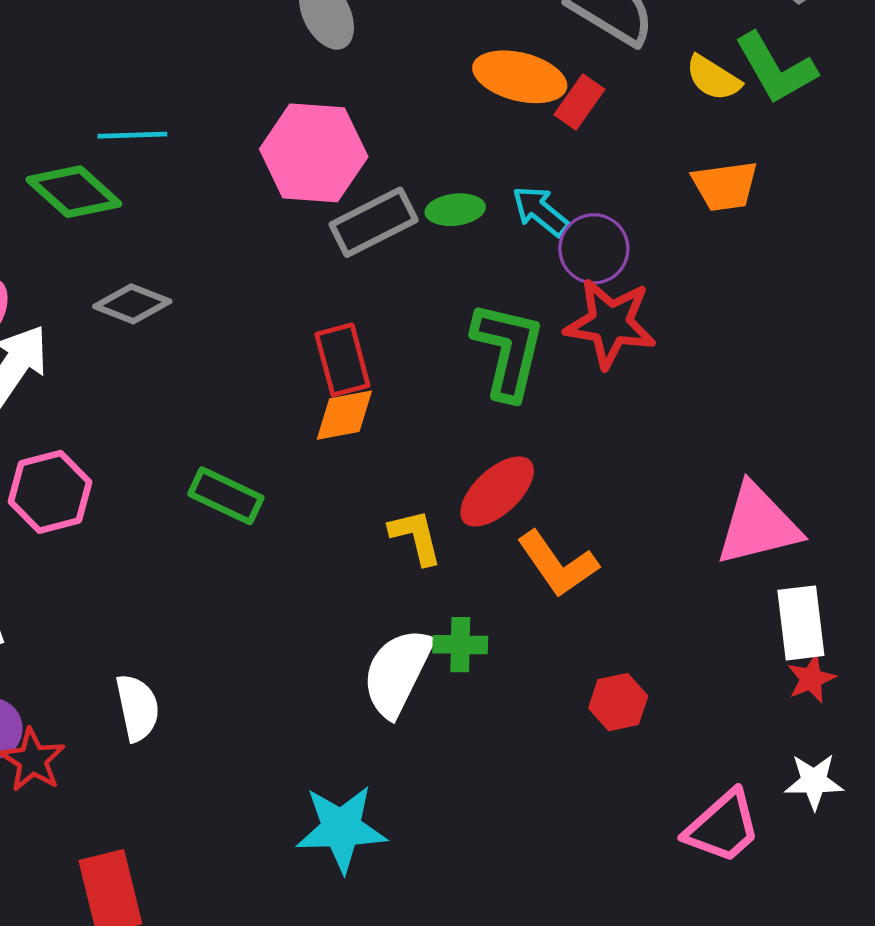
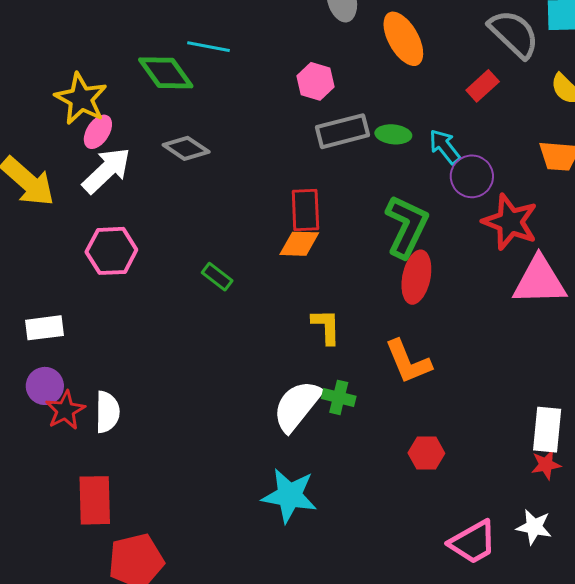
orange ellipse: (520, 77) -> (403, 39), moved, turned 34
pink hexagon: (314, 153) -> (316, 81), size x0.6
red star: (610, 323) -> (510, 222), moved
red ellipse: (497, 491) -> (416, 277), moved, turned -48
green rectangle: (226, 496) -> (217, 277), size x0.7
pink triangle: (758, 525) -> (539, 281), moved
white semicircle: (137, 708) -> (107, 412), moved
cyan star: (341, 828) -> (289, 496), moved

